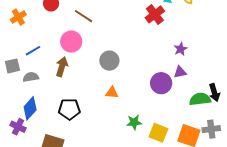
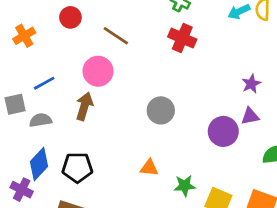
red cross: (155, 14) -> (182, 38), moved, turned -30
gray circle: (109, 61) -> (161, 110), moved
orange triangle: (112, 92) -> (149, 168), moved
black pentagon: (69, 109) -> (77, 167), moved

